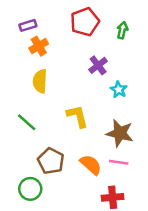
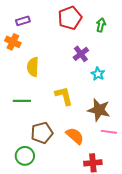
orange cross: (39, 46) -> (13, 42), moved, turned -35
green line: (27, 122) -> (22, 101), turned -42
brown pentagon: (51, 161) -> (42, 133), turned 30
pink line: (119, 162) -> (109, 132), moved

